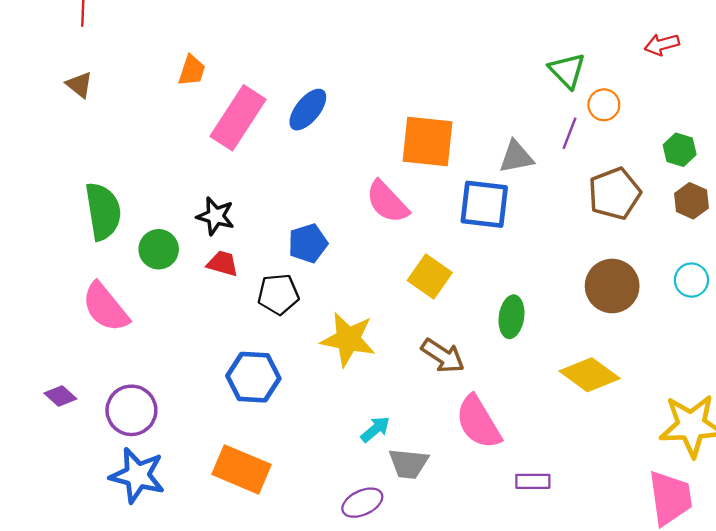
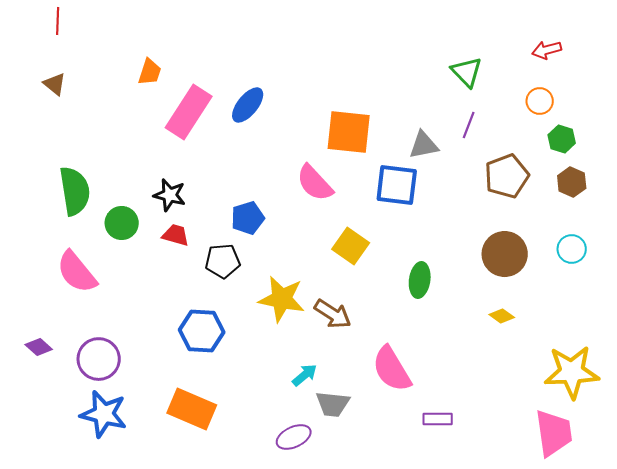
orange circle: (604, 105) -> (540, 101), moved
brown arrow: (443, 356) -> (333, 314), moved
yellow diamond: (590, 375) -> (502, 316), moved, size x0.5

